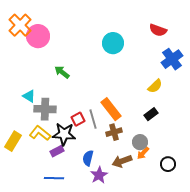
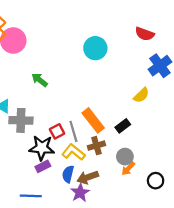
black rectangle: (151, 114) -> (123, 126), moved
yellow L-shape: (40, 133) -> (73, 152), moved
purple rectangle: (57, 151) -> (43, 166), moved
brown arrow: (122, 161) -> (88, 177), moved

